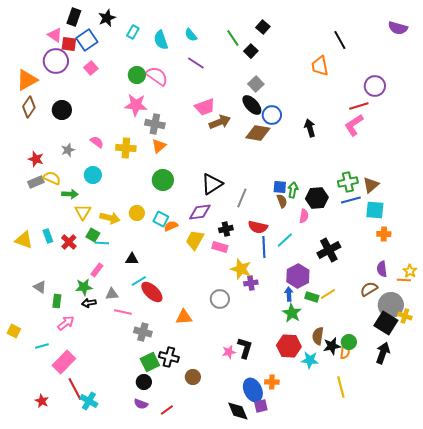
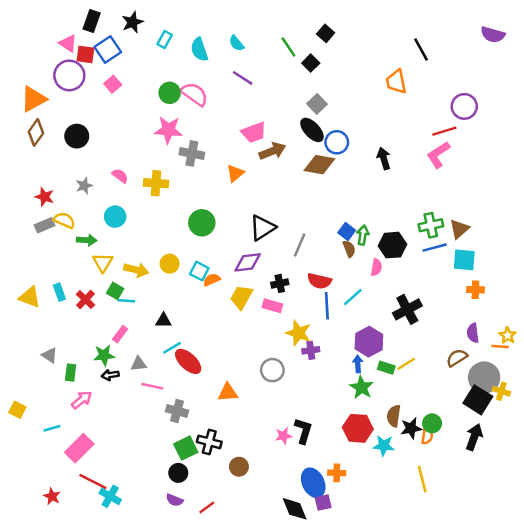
orange triangle: (159, 146) -> (235, 173), moved
blue square: (280, 187) -> (347, 231), turned 32
red line: (75, 389) -> (93, 482), turned -35

